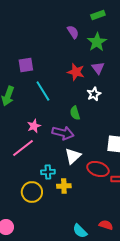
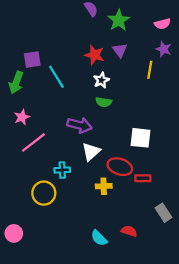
purple square: (26, 65) -> (32, 59), moved
white star: (94, 94) -> (101, 80), moved
green semicircle: (75, 113) -> (104, 102), moved, turned -64
pink star: (34, 126) -> (22, 117), moved
yellow cross: (64, 186) -> (104, 186), moved

